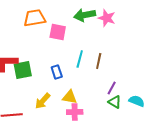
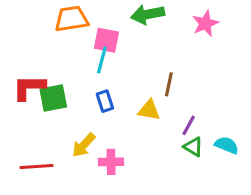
pink star: (107, 18) -> (205, 23), moved, turned 30
cyan line: (80, 59) -> (102, 60), moved
yellow triangle: (70, 97) -> (149, 110), moved
pink cross: (75, 112) -> (111, 162), moved

